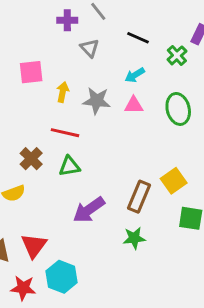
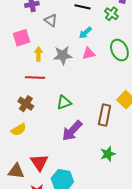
pink square: (31, 72) -> (22, 38), moved
red line: (65, 133) -> (35, 77), moved
green triangle: (69, 166) -> (64, 102), moved
green star: (134, 238) -> (108, 154), moved

